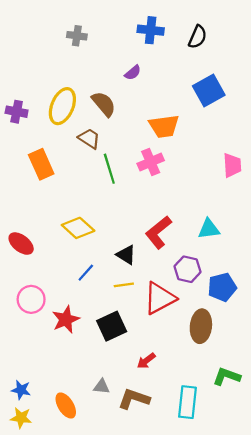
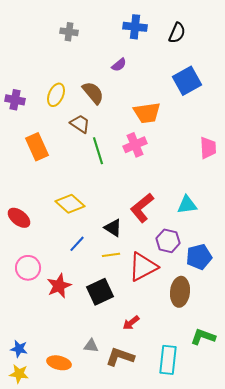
yellow ellipse: (62, 106) -> (56, 95), size x0.7
orange ellipse: (66, 406) -> (59, 363), turned -45

